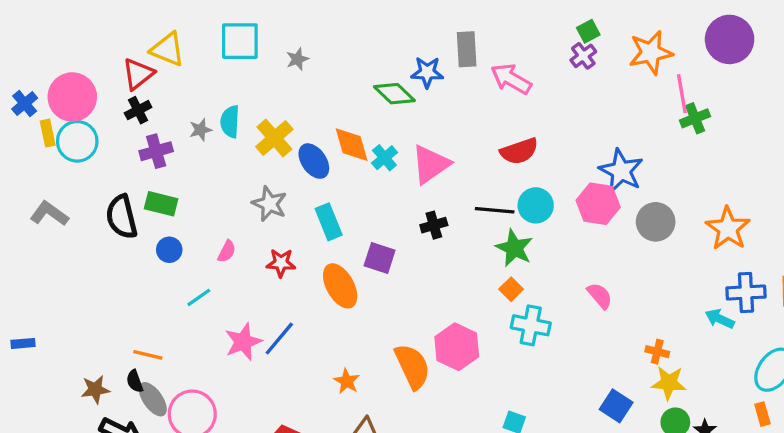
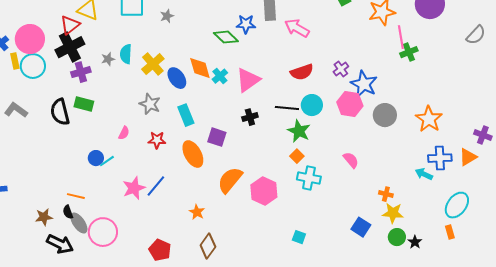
purple cross: (583, 56) -> (341, 69), moved
black cross: (138, 110) -> (70, 47), size x1.8
blue circle: (169, 250) -> (96, 158), moved
orange semicircle: (412, 366) -> (230, 180), moved, turned -116

